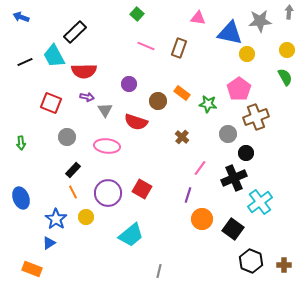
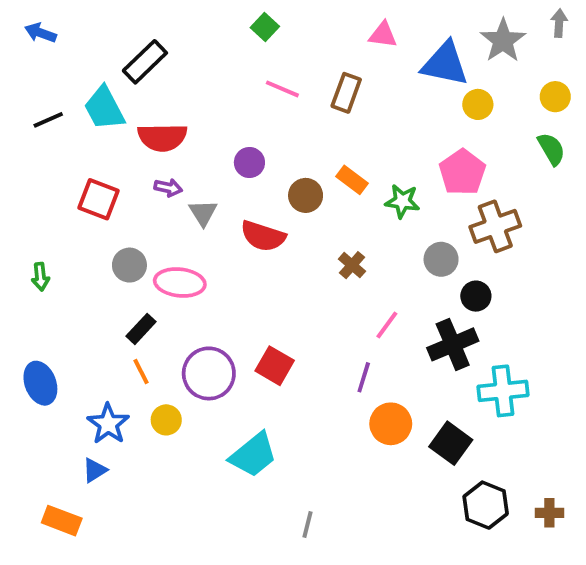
gray star: (260, 21) -> (503, 41), turned -30
pink ellipse: (107, 146) -> (180, 282), moved
cyan cross: (260, 202) -> (503, 391), turned 30

